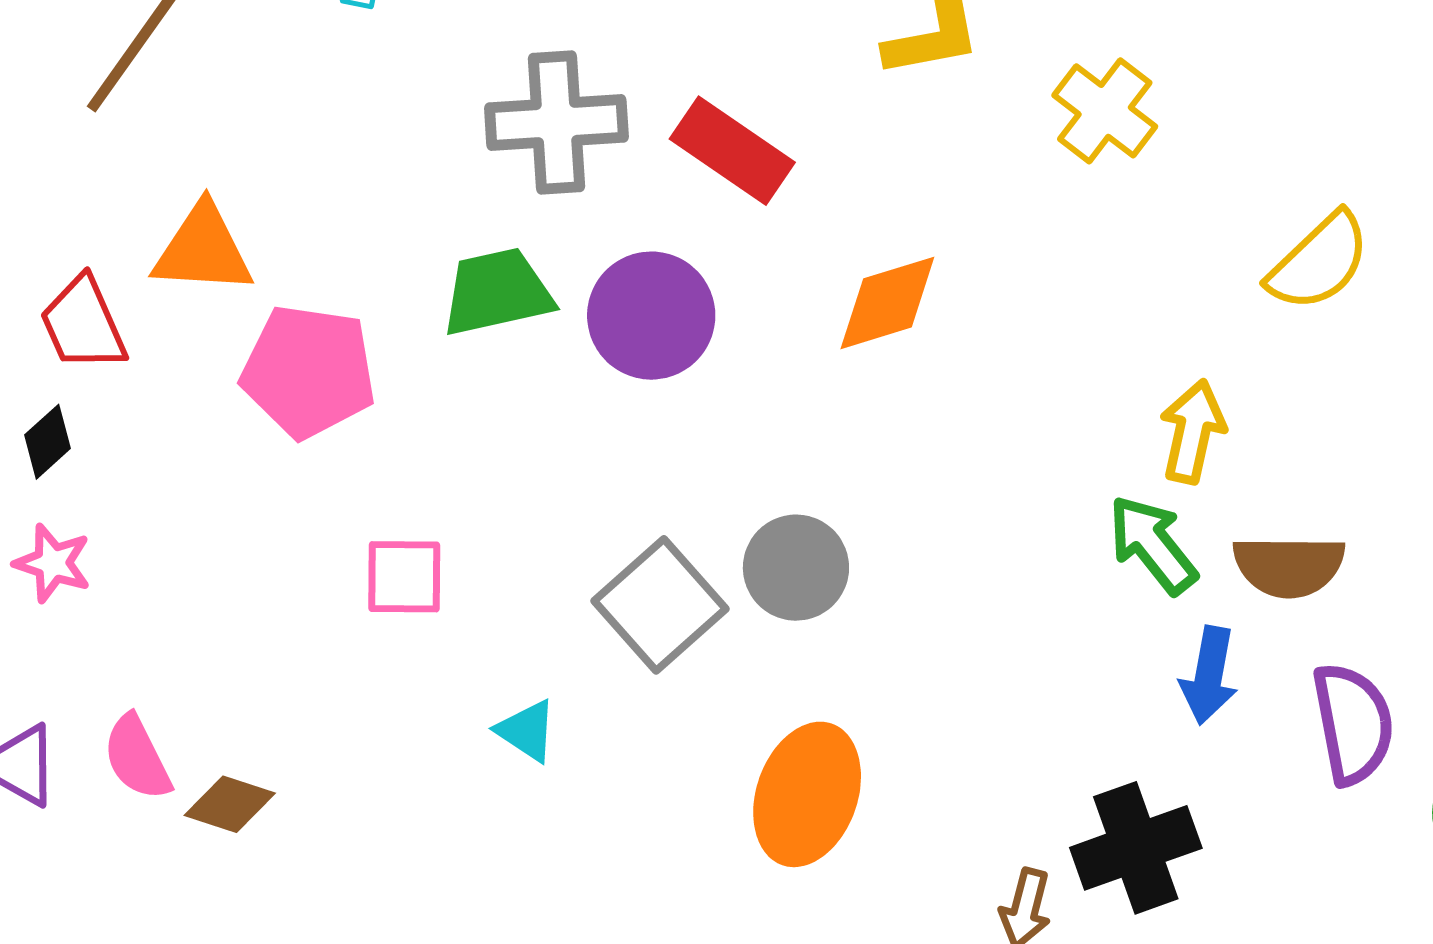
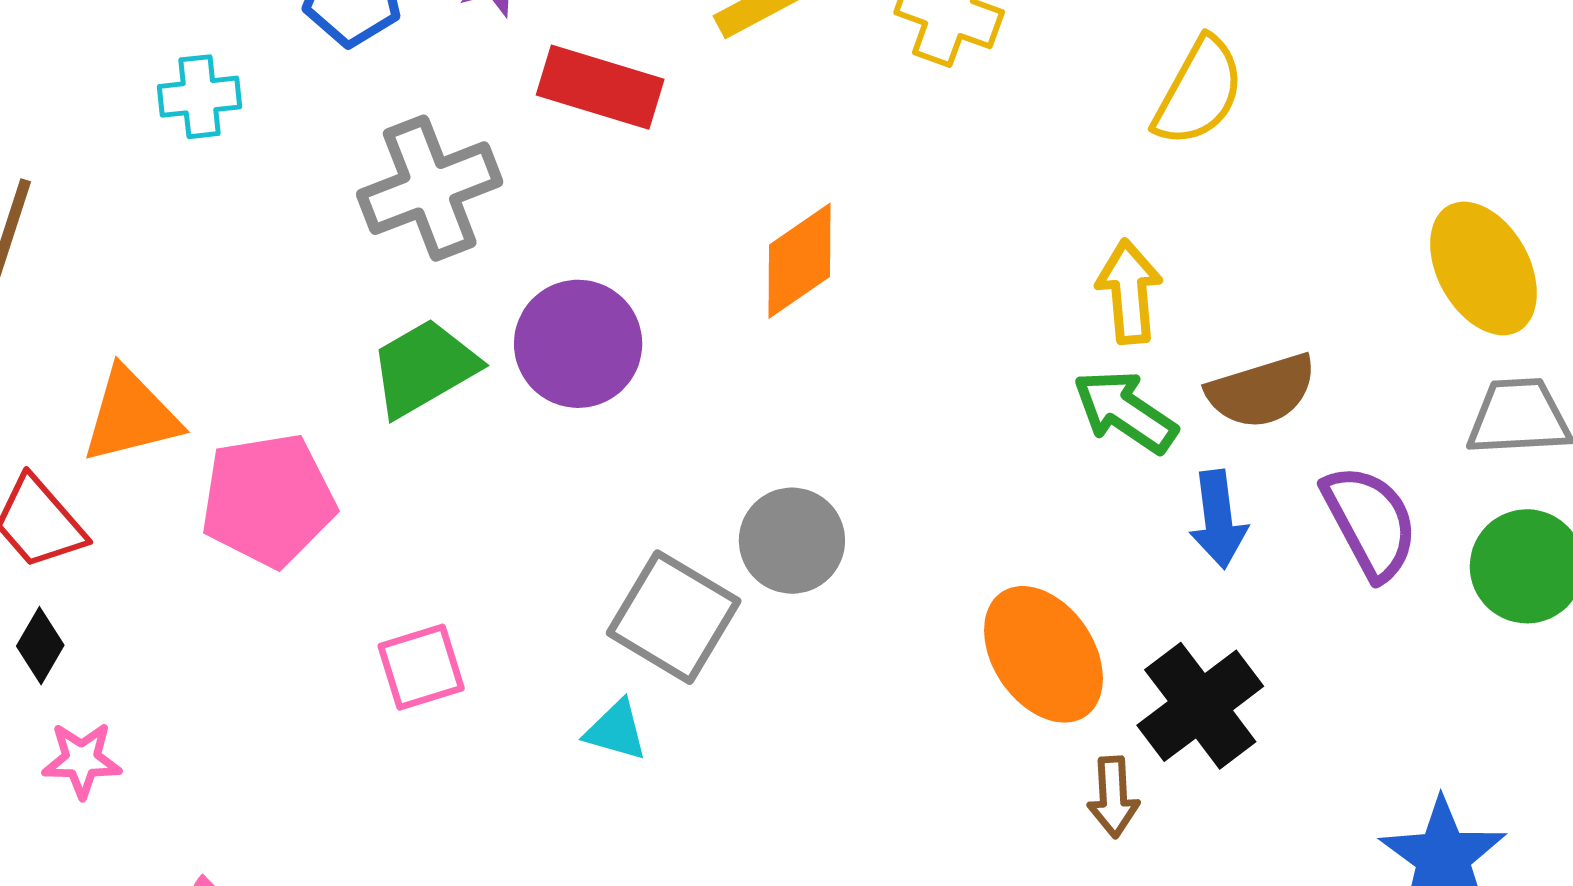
red rectangle: (732, 151) -> (600, 87), moved
cyan triangle: (527, 731) -> (616, 730), moved
orange ellipse: (807, 794) -> (1043, 654), moved, turned -36

